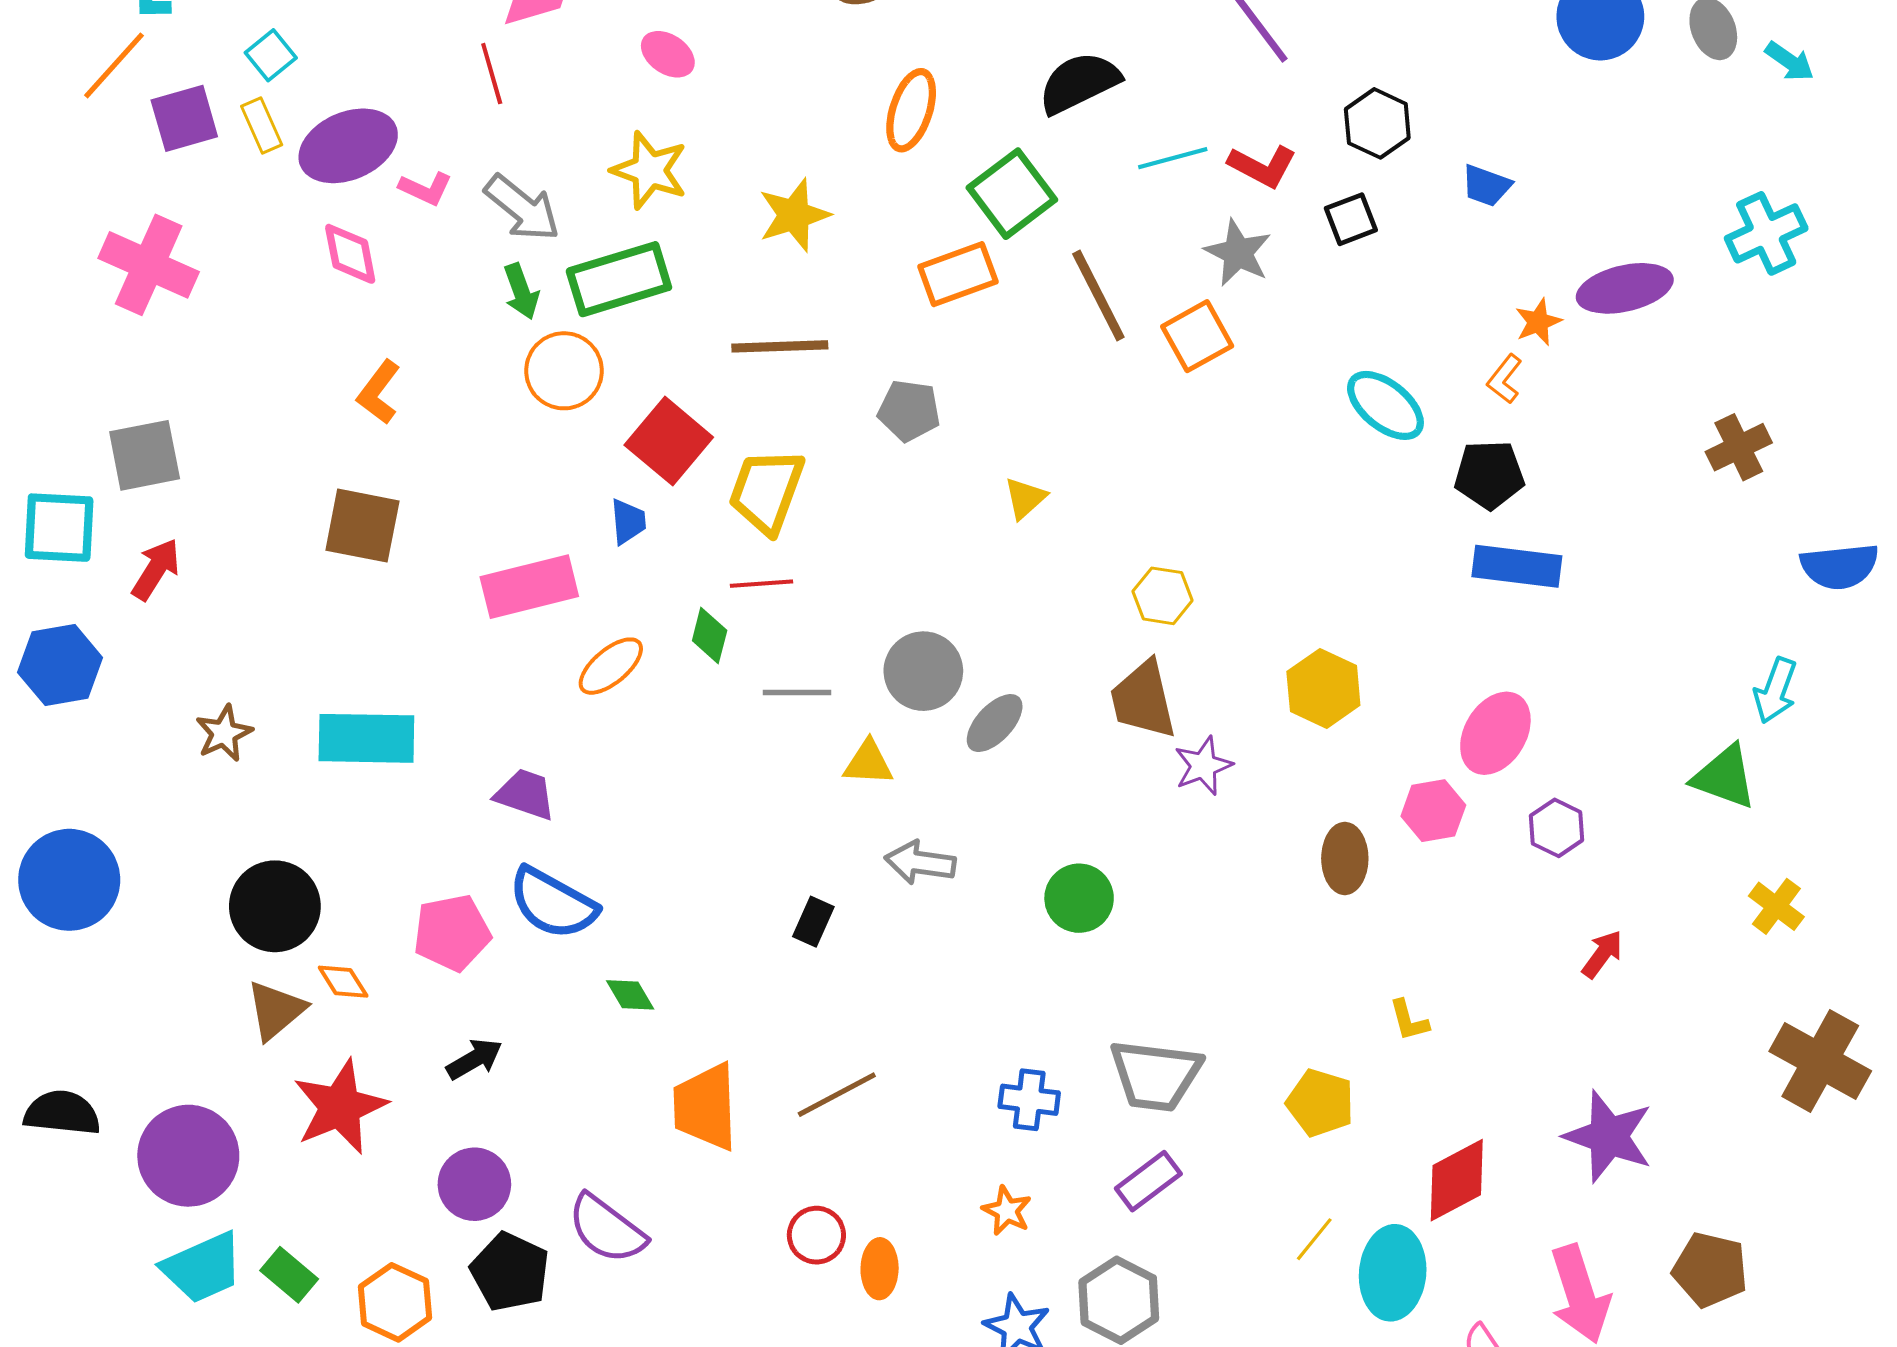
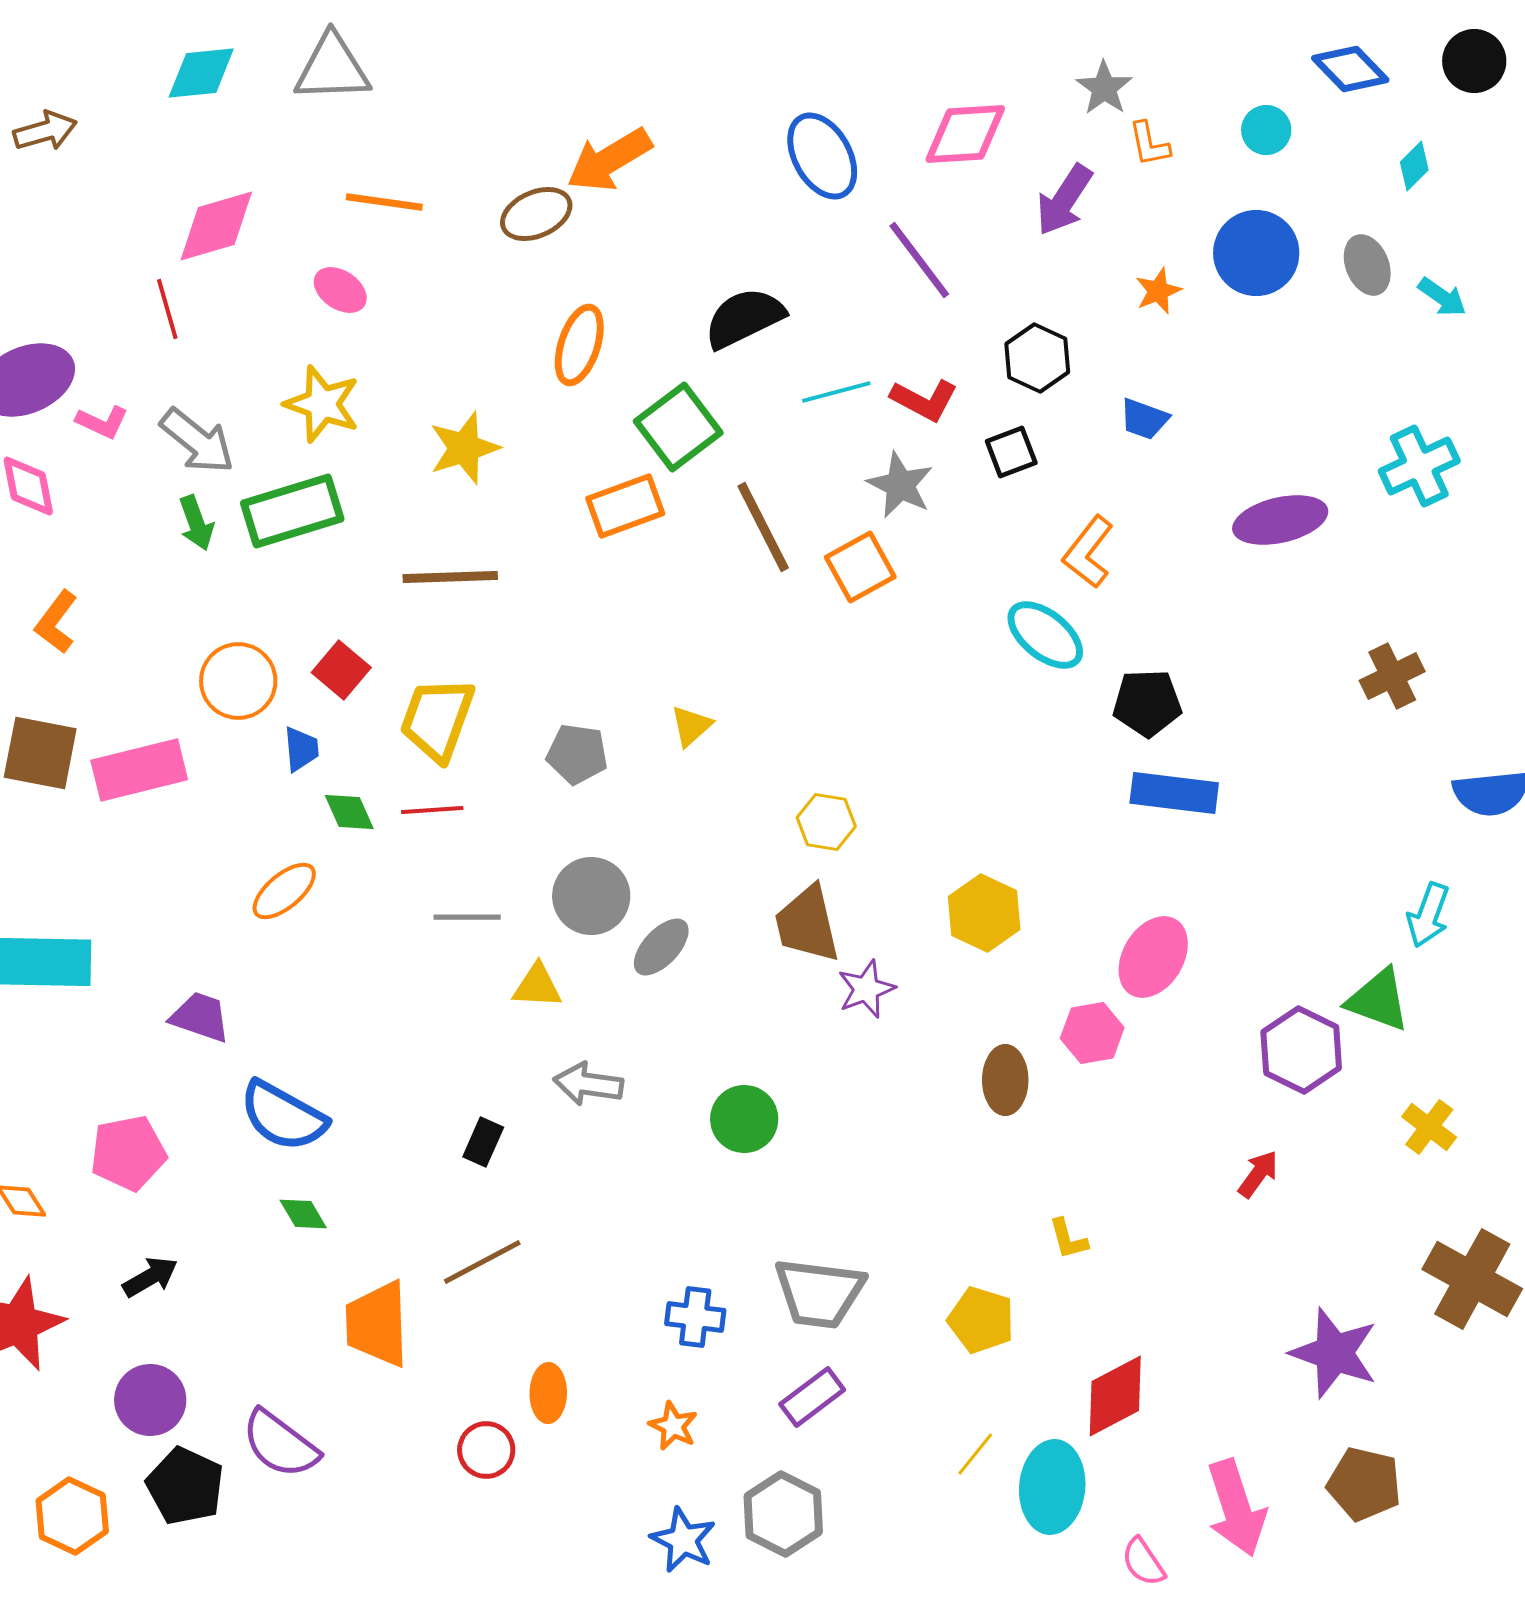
orange star: (1538, 322) -> (1158, 291), moved
orange circle: (564, 371) -> (238, 681), moved
orange L-shape: (1505, 379) -> (1088, 552), moved, size x1.5
gray pentagon: (909, 411) -> (577, 754), moved
red square: (669, 441) -> (341, 670), size x0.7
pink rectangle: (529, 587) -> (139, 770), moved
green diamond: (710, 636) -> (349, 812), moved, turned -38
purple hexagon: (1557, 828) -> (1301, 1050), moved, size x1.5
blue semicircle: (553, 903) -> (283, 1116), moved
brown line: (837, 1095) -> (482, 1262), moved
purple star: (1608, 1136) -> (1334, 1353), moved
orange ellipse: (880, 1269) -> (548, 1393), moved

